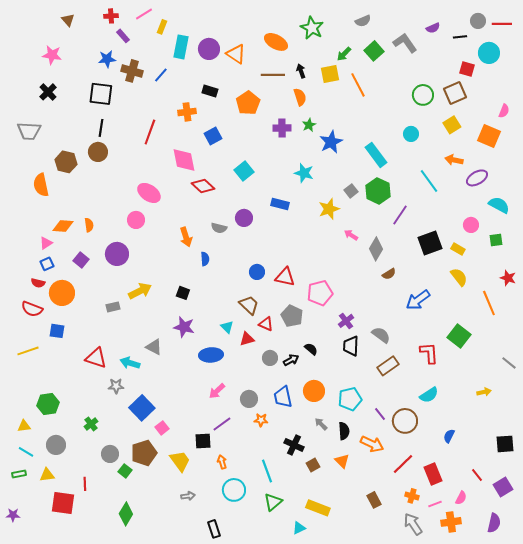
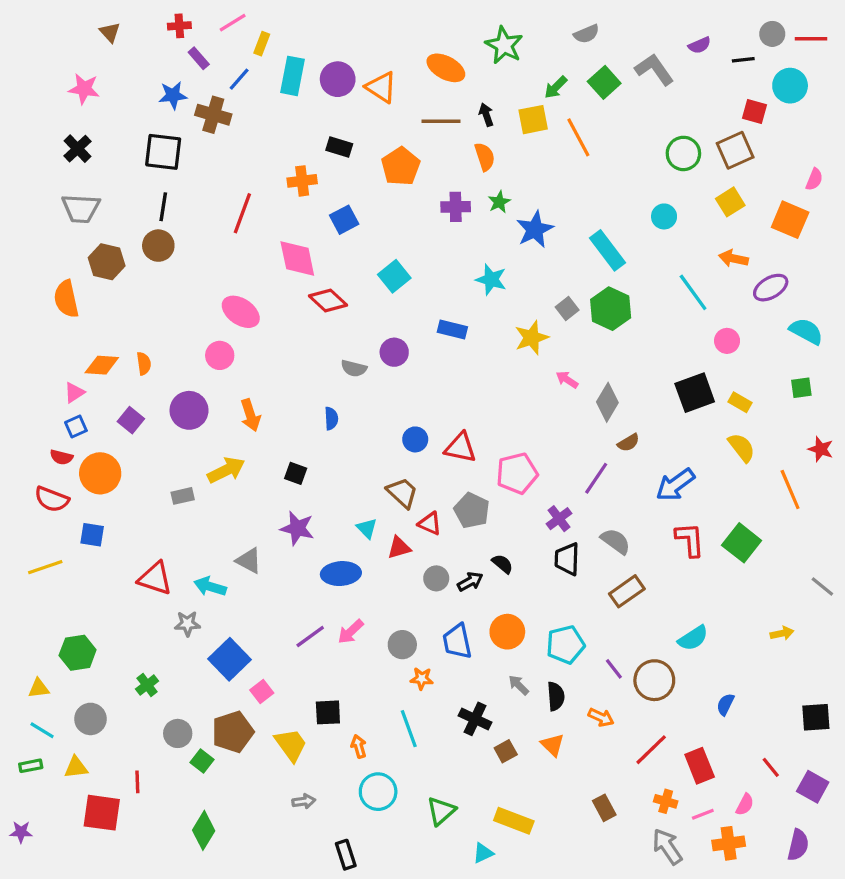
blue line: (161, 75) -> (239, 79), moved
gray trapezoid: (29, 131) -> (81, 208), moved
purple line: (400, 215) -> (596, 478), moved
pink circle: (471, 225) -> (727, 341), moved
orange arrow: (186, 237) -> (250, 415), moved
red L-shape: (429, 353) -> (690, 540), moved
purple line: (222, 424) -> (310, 637), moved
orange arrow: (372, 444) -> (601, 717), size x0.7
cyan line: (267, 471) -> (409, 729), moved
purple square: (503, 487) -> (813, 787), turned -30

